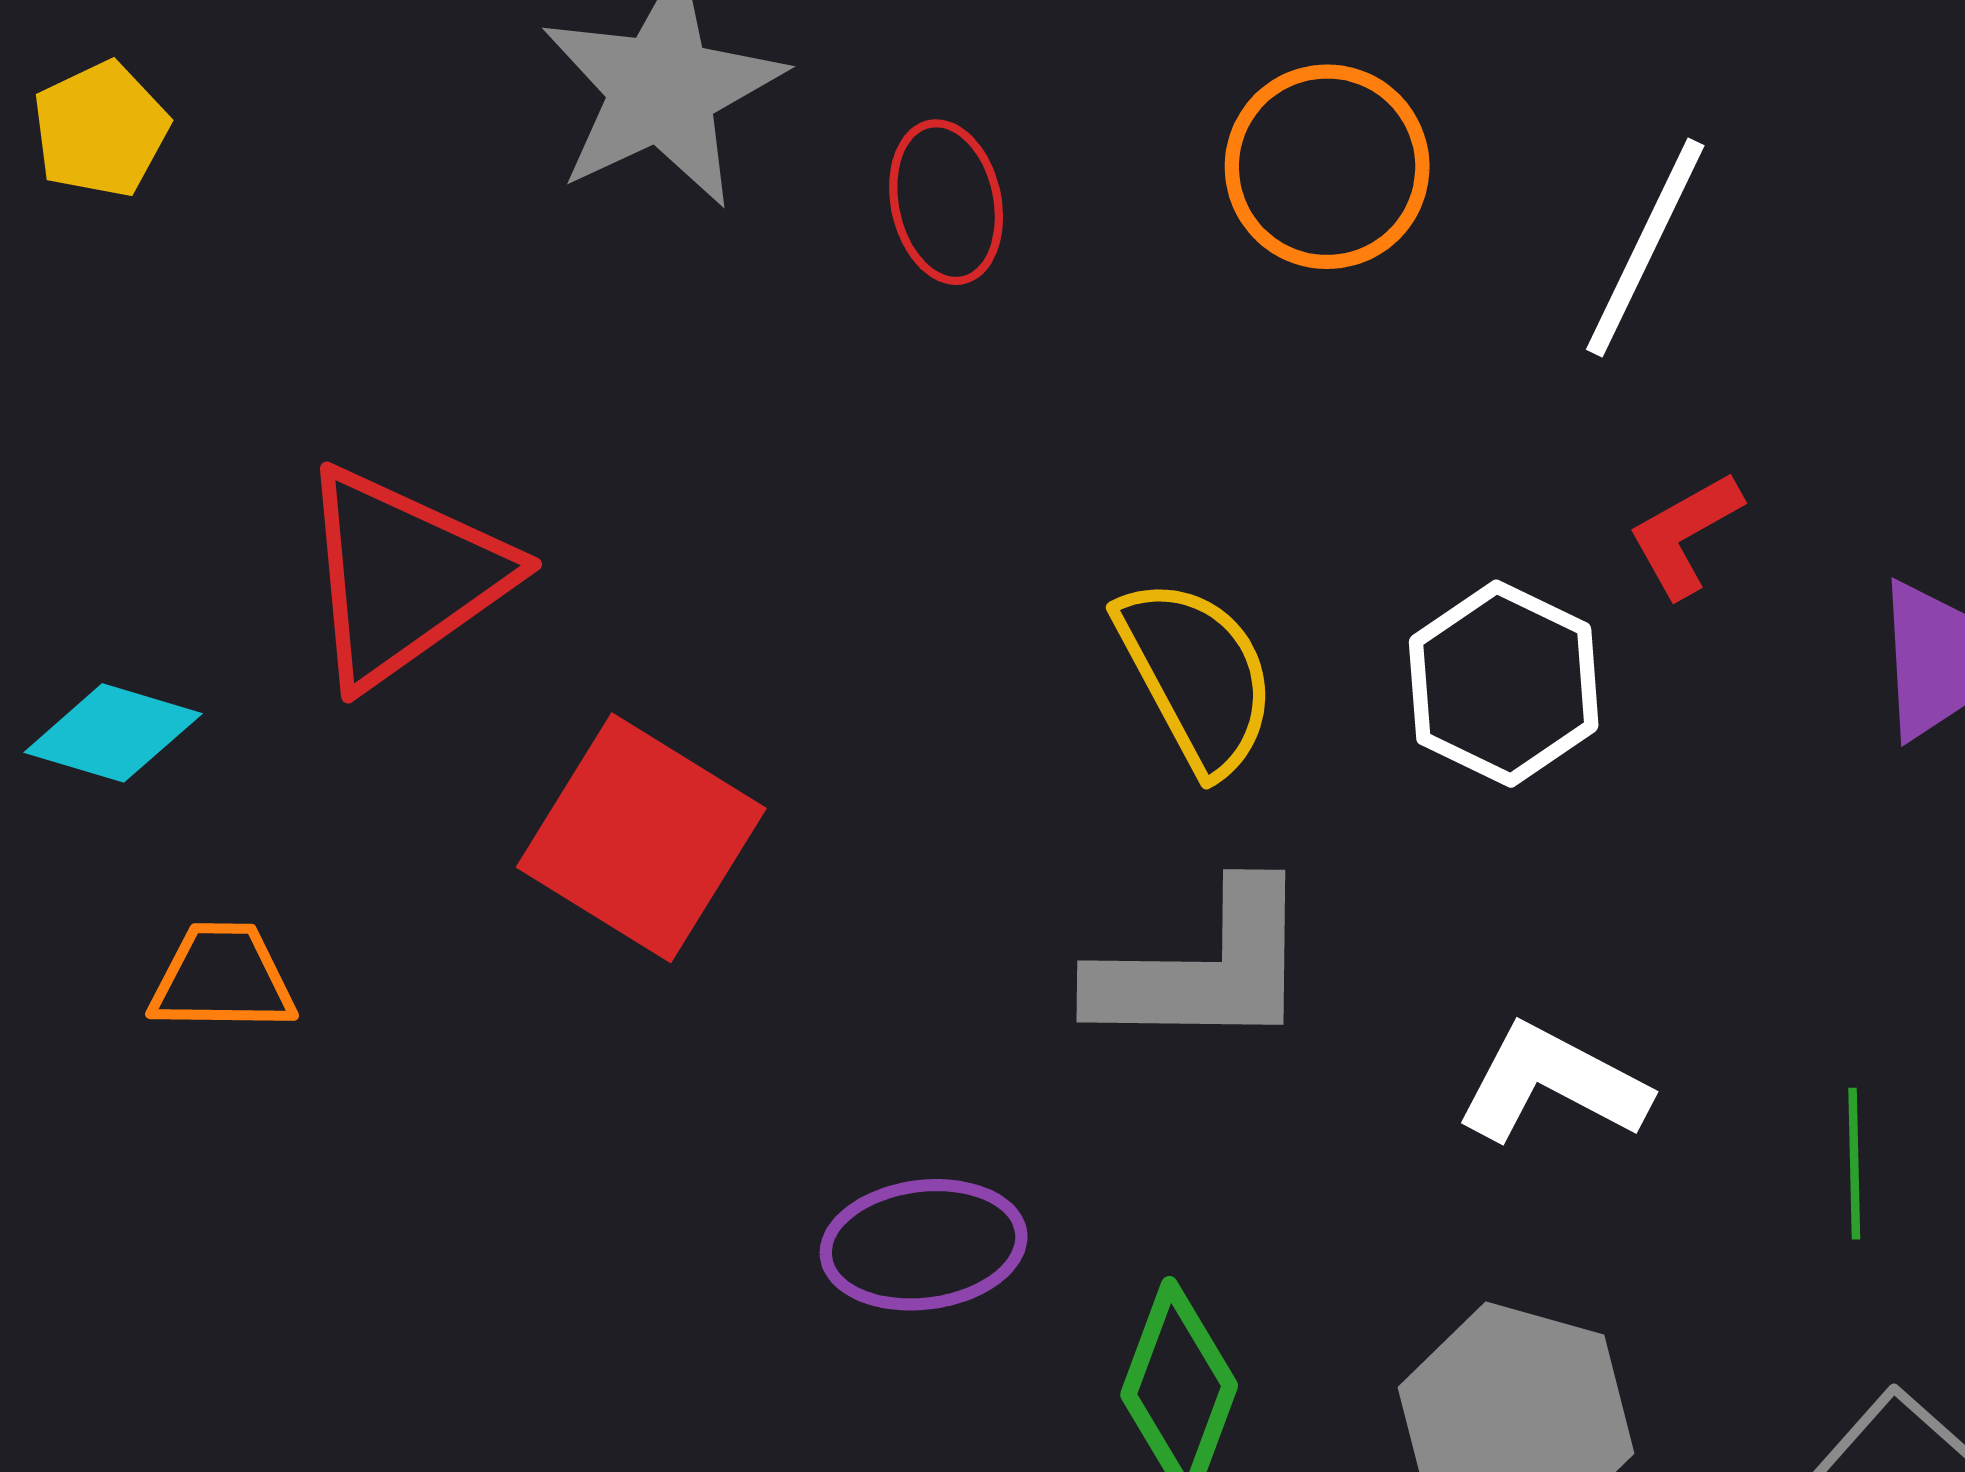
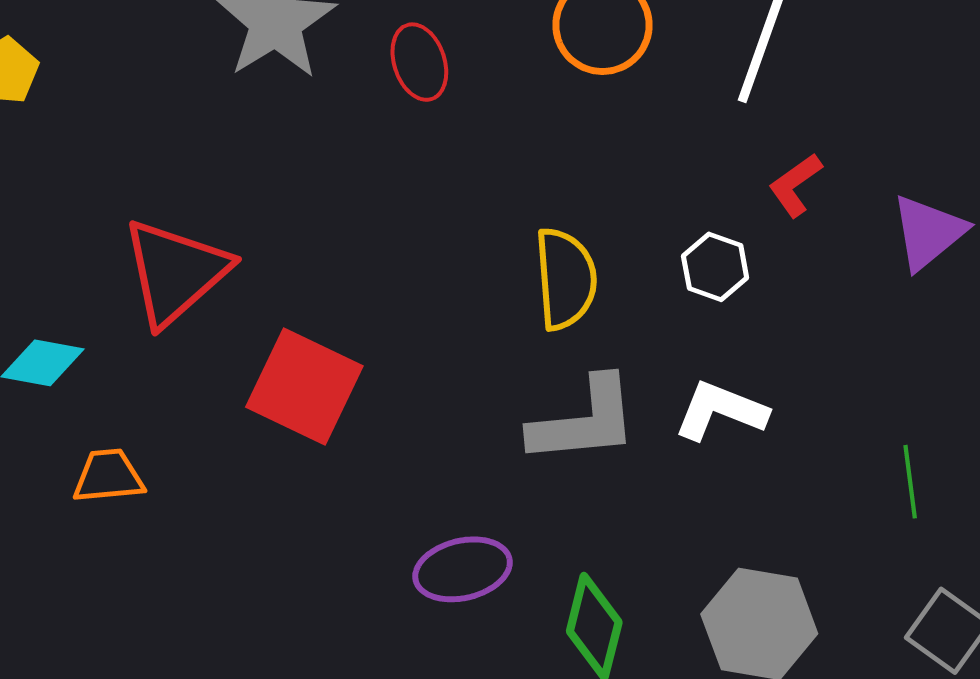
yellow semicircle: (1196, 675) -> (565, 279), turned 30
white hexagon: (1504, 684) -> (715, 267), size x0.7
white L-shape: (1552, 1084) -> (721, 411), moved

